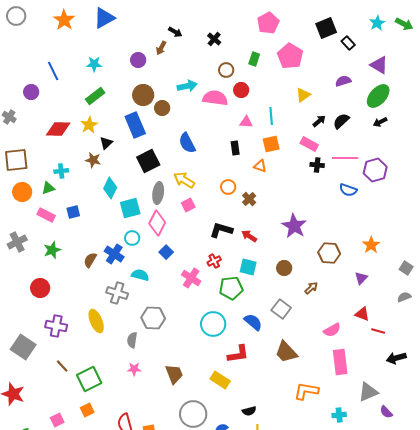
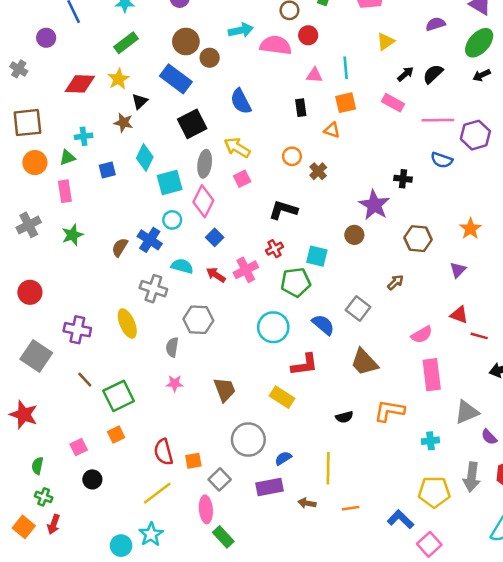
blue rectangle: (135, 125) -> (176, 79), turned -30
black cross: (317, 165) -> (403, 179), moved
blue square: (73, 212) -> (107, 170), moved
pink rectangle: (46, 215) -> (65, 191), turned 54
red arrow: (249, 236) -> (216, 275), moved
brown circle: (284, 268) -> (354, 235), moved
pink cross: (191, 278) -> (246, 270), turned 30
red circle: (40, 288) -> (30, 292), moved
black semicircle: (249, 411) -> (344, 417), moved

